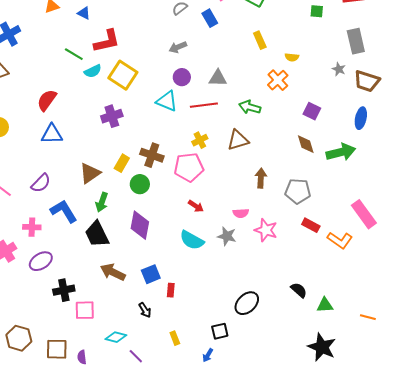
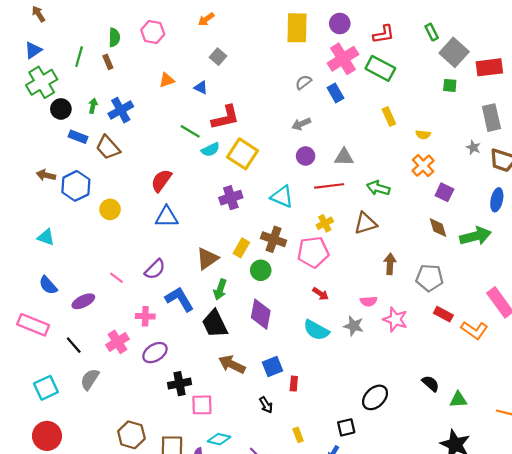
orange cross: (278, 80) -> (423, 166), moved
cyan triangle: (167, 101) -> (282, 197), moved
cyan diamond: (116, 337) -> (219, 439), moved

